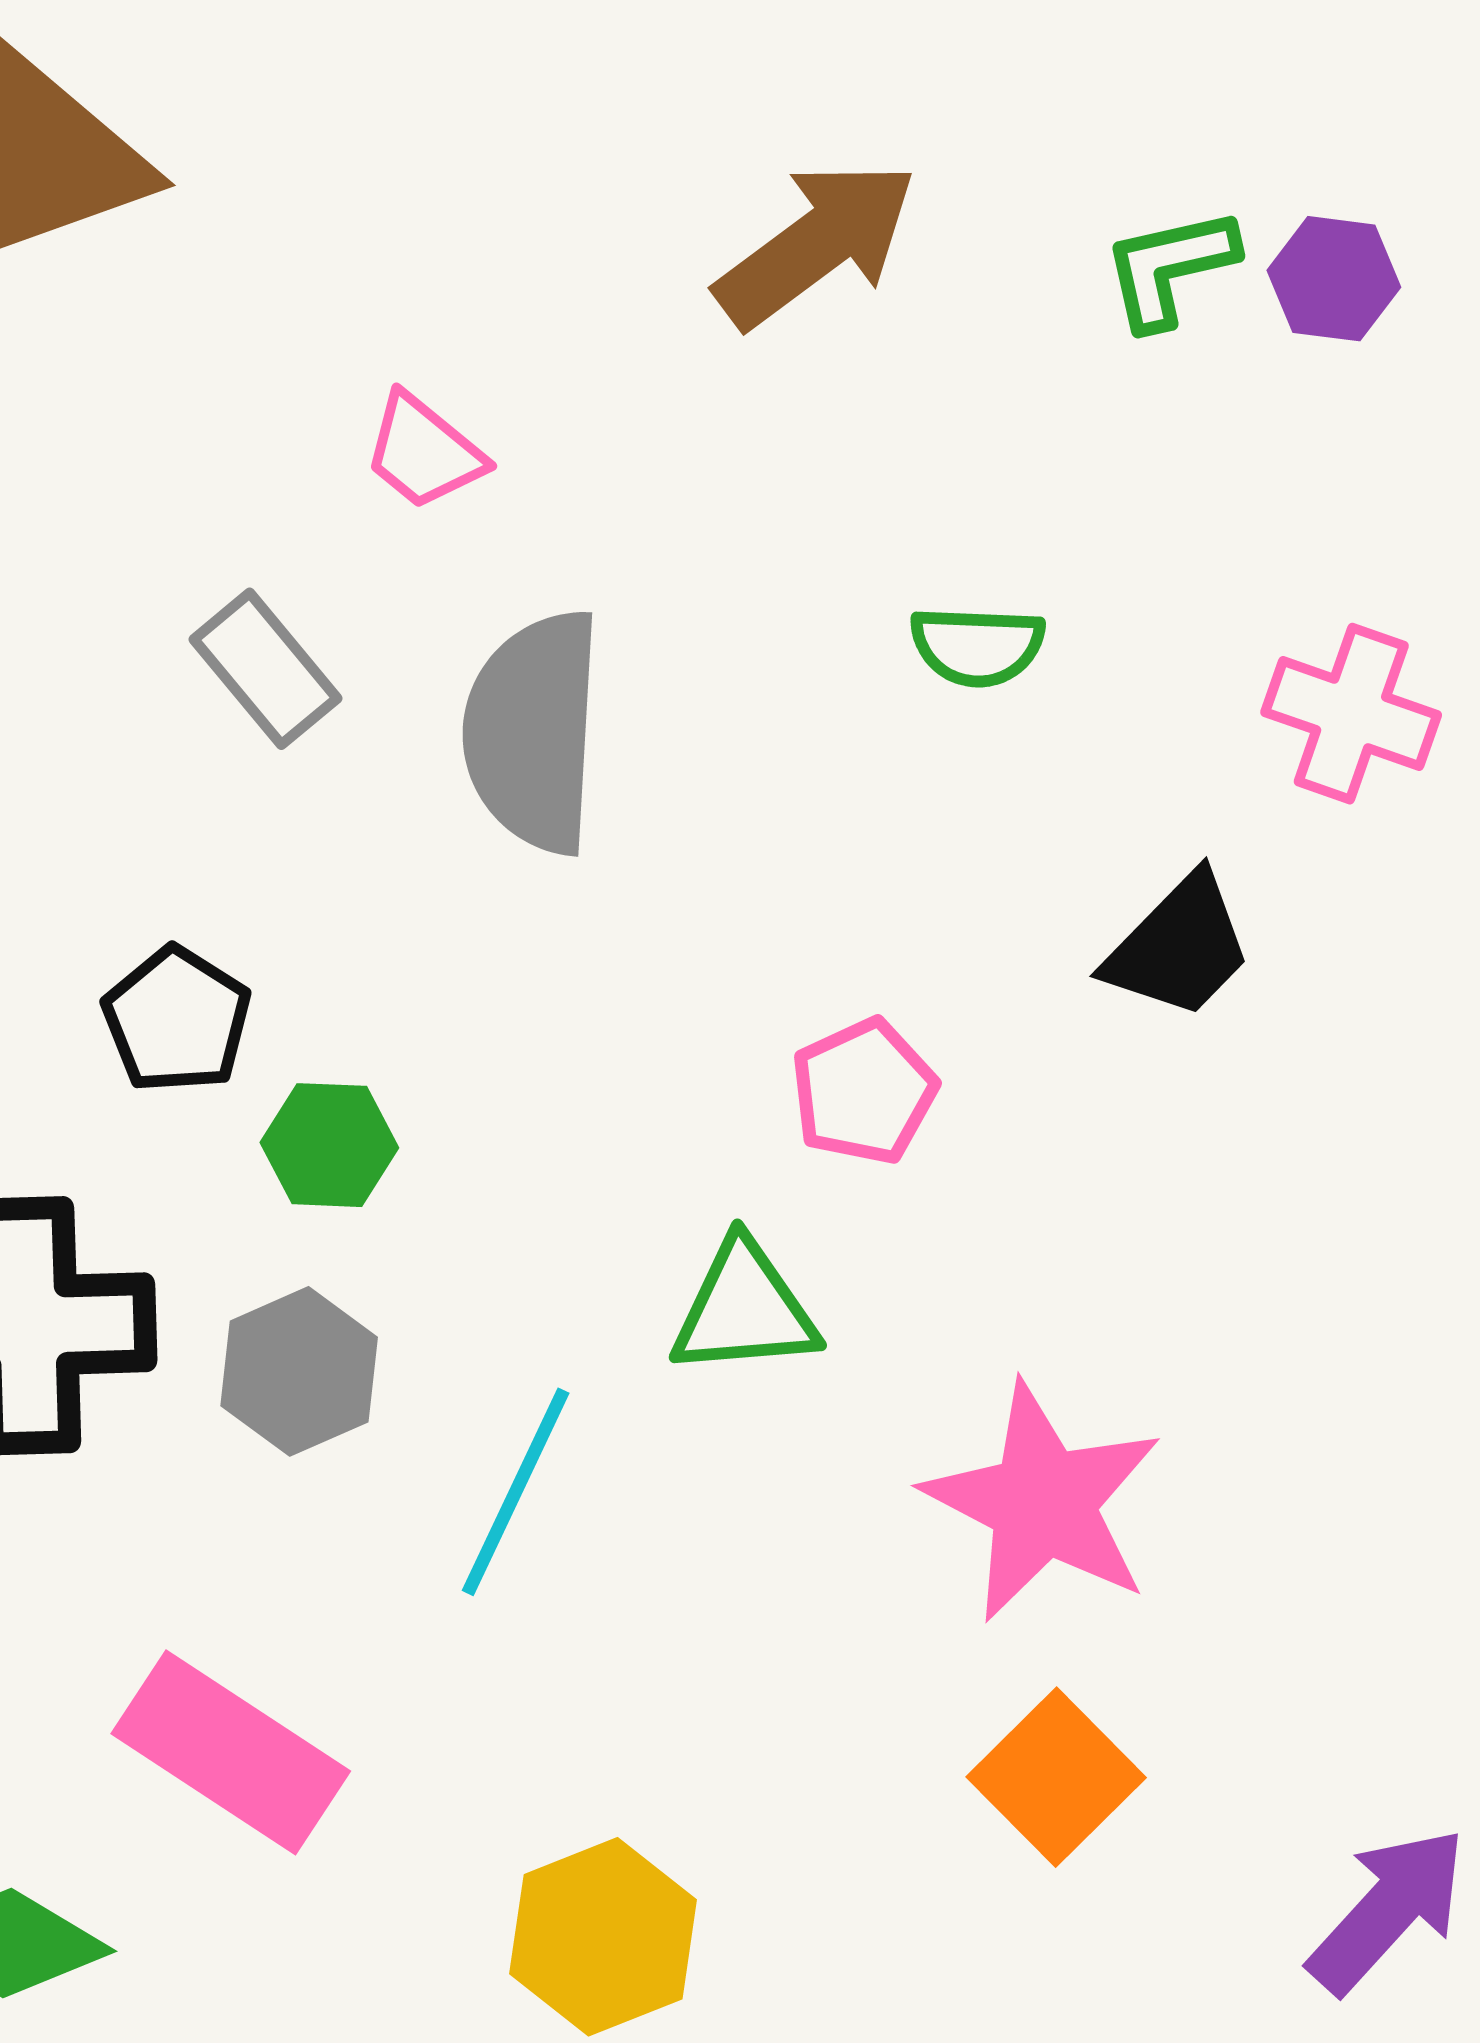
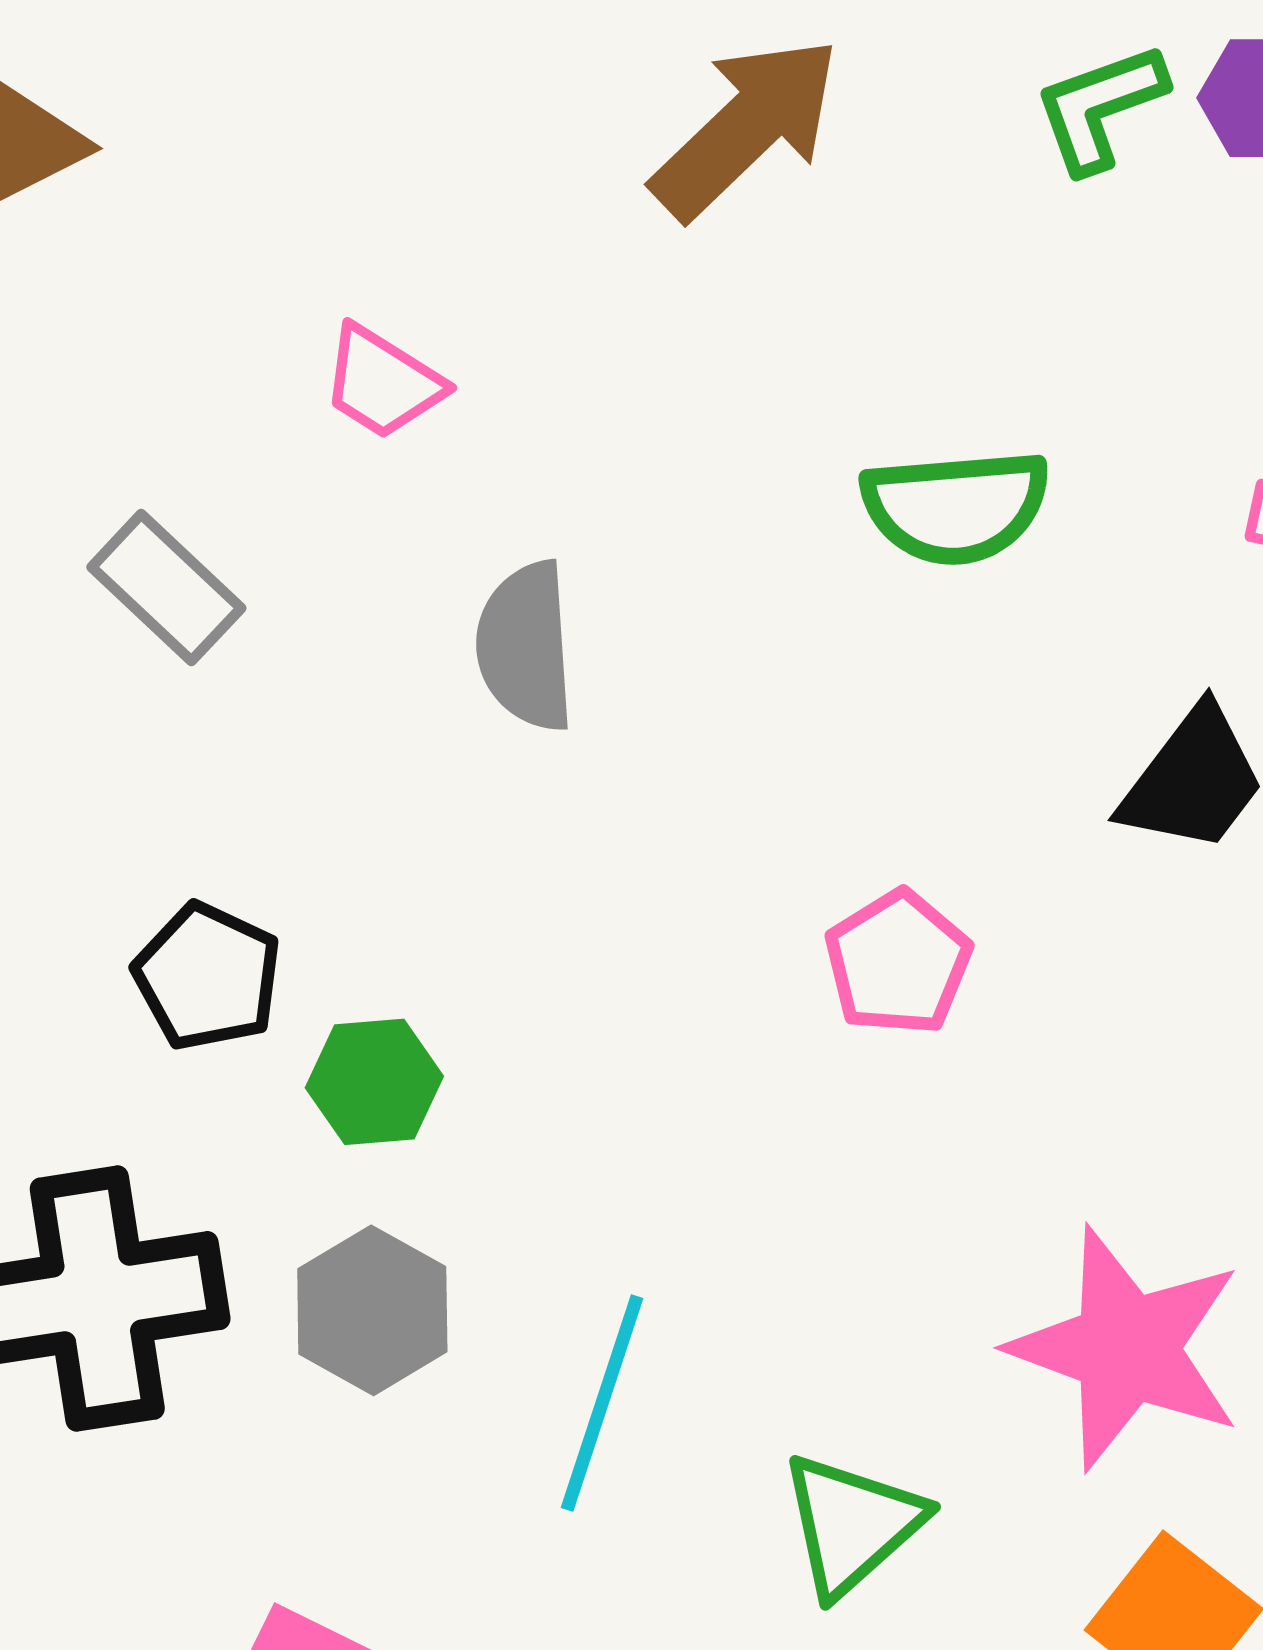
green semicircle: (977, 646) -> (956, 507), size x1.4
gray rectangle: (266, 669) -> (166, 588), moved
gray semicircle: (533, 732) -> (526, 646), size x0.7
green triangle: (744, 1309) -> (852, 1524), moved, turned -30

